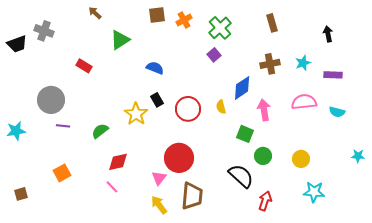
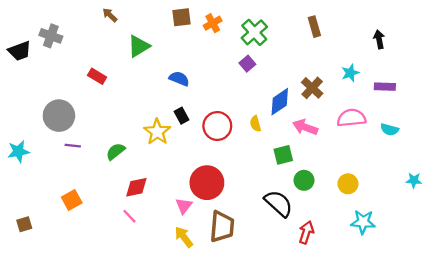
brown cross: (270, 64) -> (312, 88), moved, turned -36
pink arrow: (264, 110) -> (305, 127), turned -60
green square: (245, 134) -> (283, 155), turned -36

